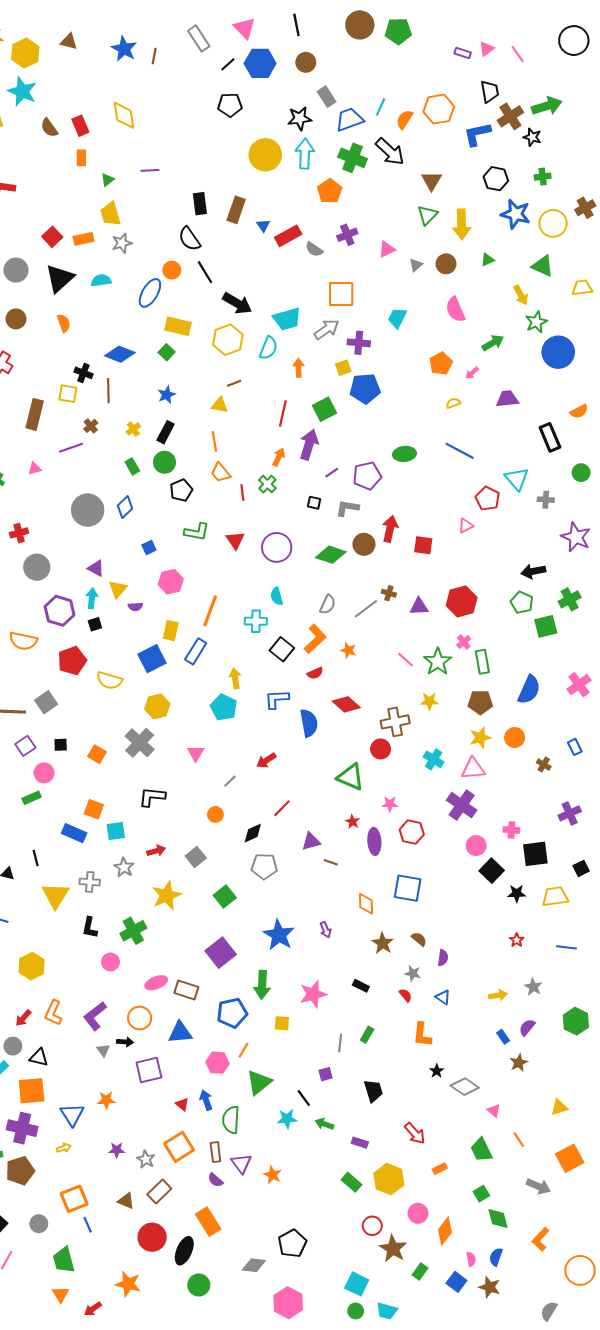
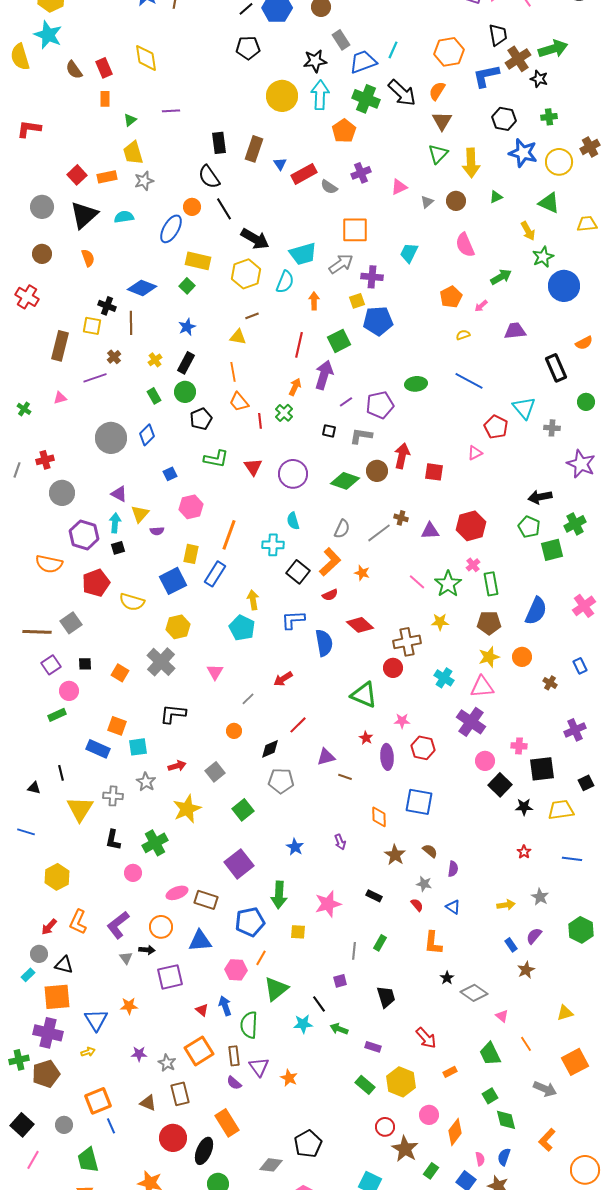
orange semicircle: (404, 119) -> (437, 91), moved
blue star: (279, 935) -> (295, 847), size x0.6
brown rectangle: (159, 1192) -> (180, 1094), turned -60

